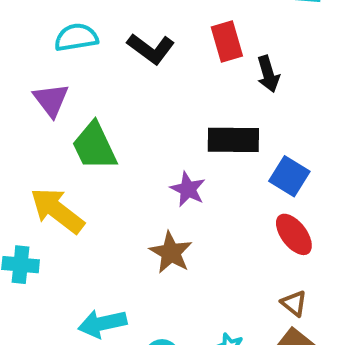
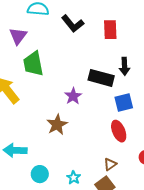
black arrow: (268, 74) -> (124, 66), moved
blue square: (289, 176) -> (124, 102), turned 30
brown triangle: (294, 303) -> (110, 164), turned 32

